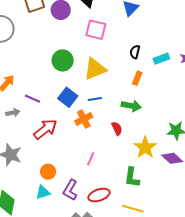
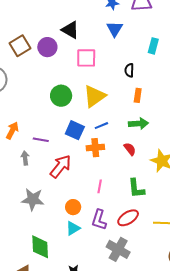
cyan rectangle: (161, 59) -> (153, 46), moved, turned -42
gray arrow: (13, 113) -> (25, 158), turned -72
orange cross: (84, 119) -> (95, 148), turned 36
pink line: (91, 159) -> (100, 186), moved
green L-shape: (132, 177) -> (136, 188), moved

